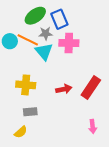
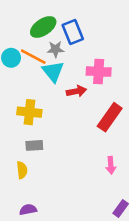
pink cross: (69, 43) -> (99, 72), moved
red arrow: (64, 89) -> (76, 91), moved
yellow semicircle: (21, 132) -> (22, 170), turned -56

